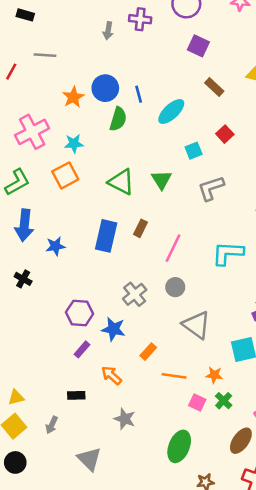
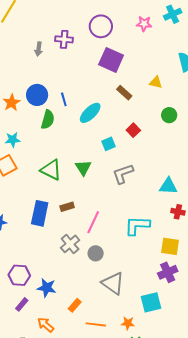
purple square: (198, 46) -> (111, 60), size x1.4
brown rectangle: (141, 228) -> (67, 207), turned 48
gray cross: (135, 294) -> (70, 244), moved

